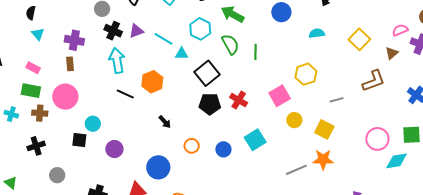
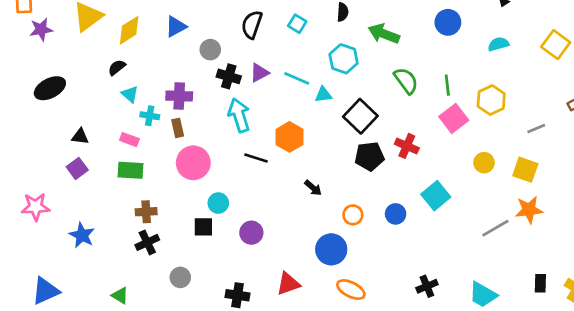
black semicircle: (31, 13) -> (117, 67), turned 48
green semicircle: (230, 44) -> (406, 81), moved
green line: (256, 52) -> (447, 85), moved
pink square: (280, 96) -> (454, 118), moved
pink circle: (65, 97) -> (193, 163), moved
brown cross: (40, 113) -> (146, 212), moved
cyan cross: (11, 114) -> (150, 116), moved
blue circle: (158, 167) -> (331, 249), moved

